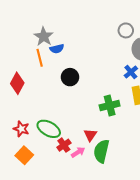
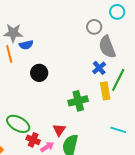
gray star: (44, 37) -> (13, 33), turned -30
red cross: (64, 145) -> (33, 140), turned -32

